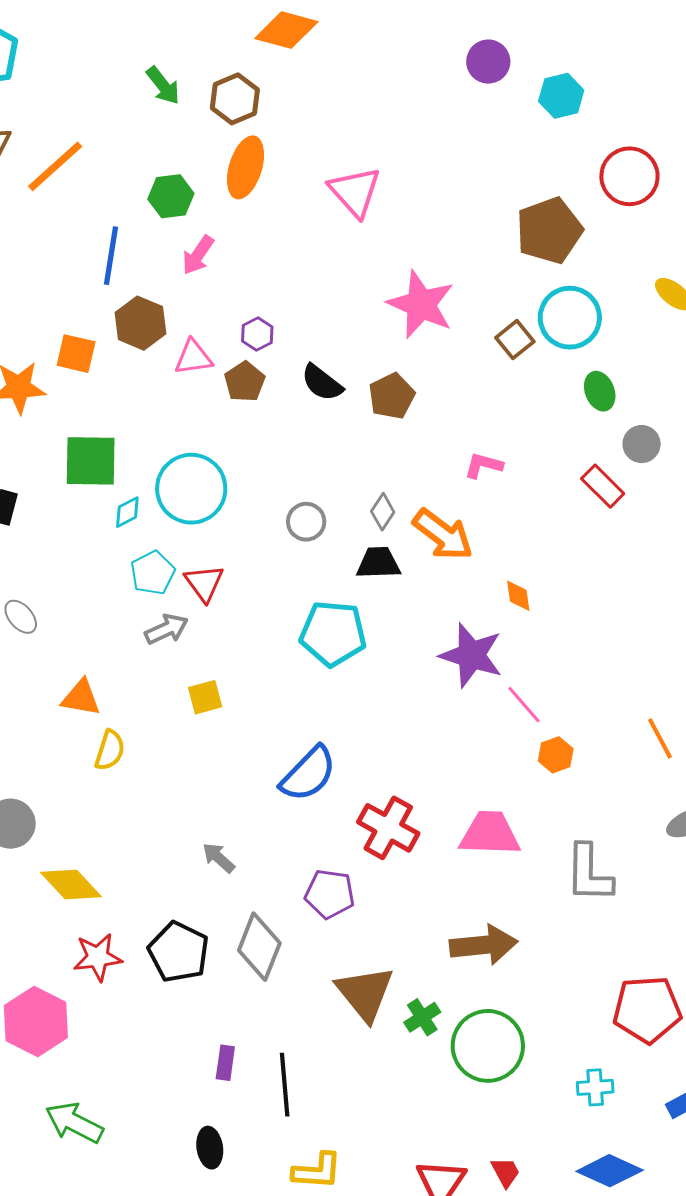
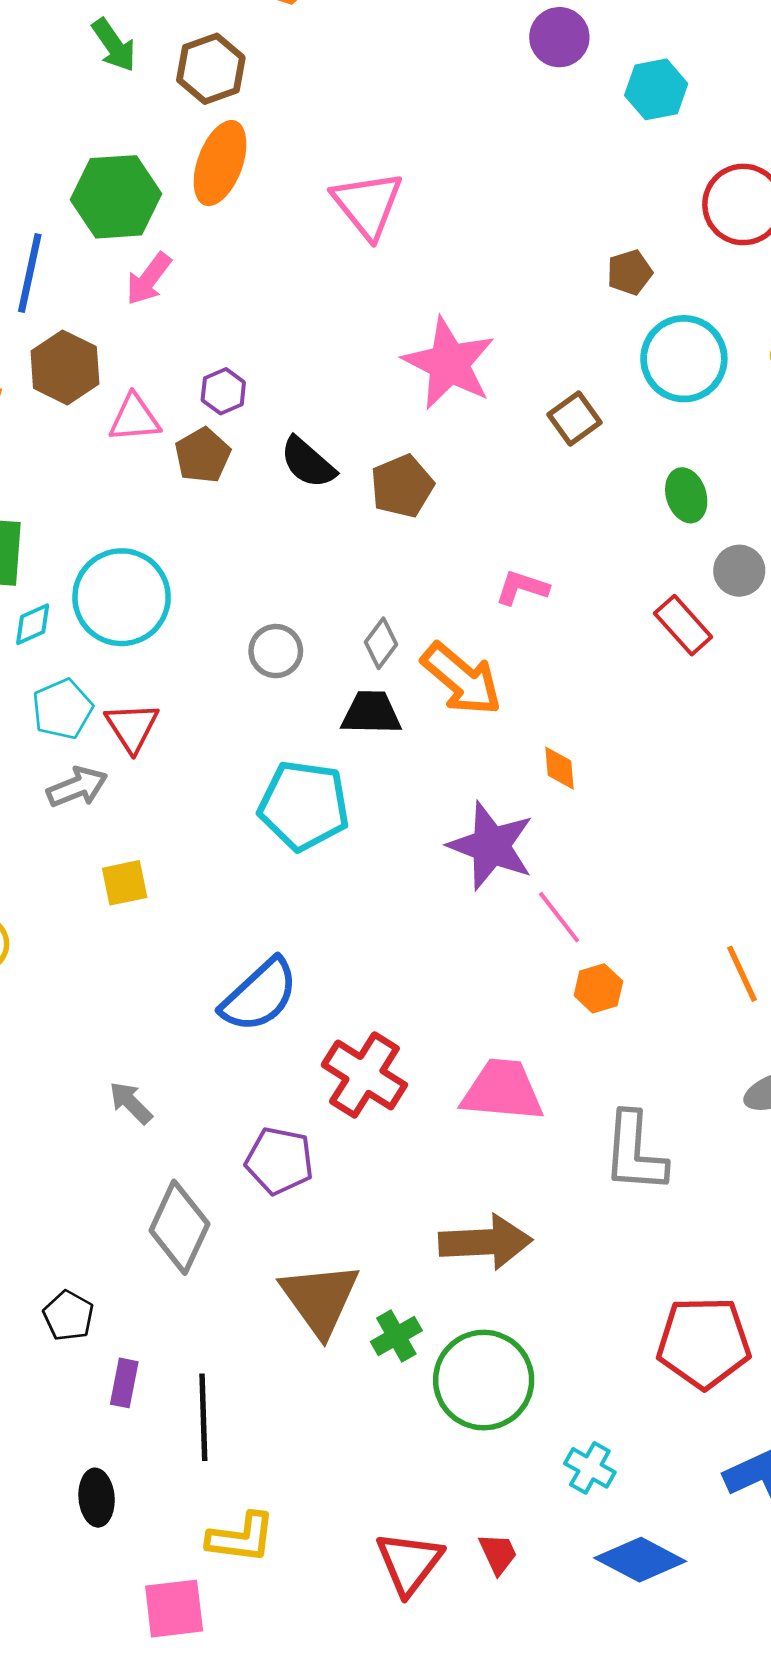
green hexagon: (171, 196) -> (116, 197), size x1.4
brown pentagon: (549, 231) -> (630, 272), size x0.5
cyan circle: (570, 318) -> (684, 359), moved
black pentagon: (178, 952) -> (68, 1316), moved, size x0.6
cyan cross: (595, 1087) -> (590, 1468), moved, turned 30

